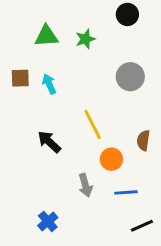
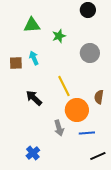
green star: (85, 39) -> (59, 36), moved
brown square: (20, 78) -> (16, 63), moved
orange circle: (111, 159) -> (77, 110), size x1.5

